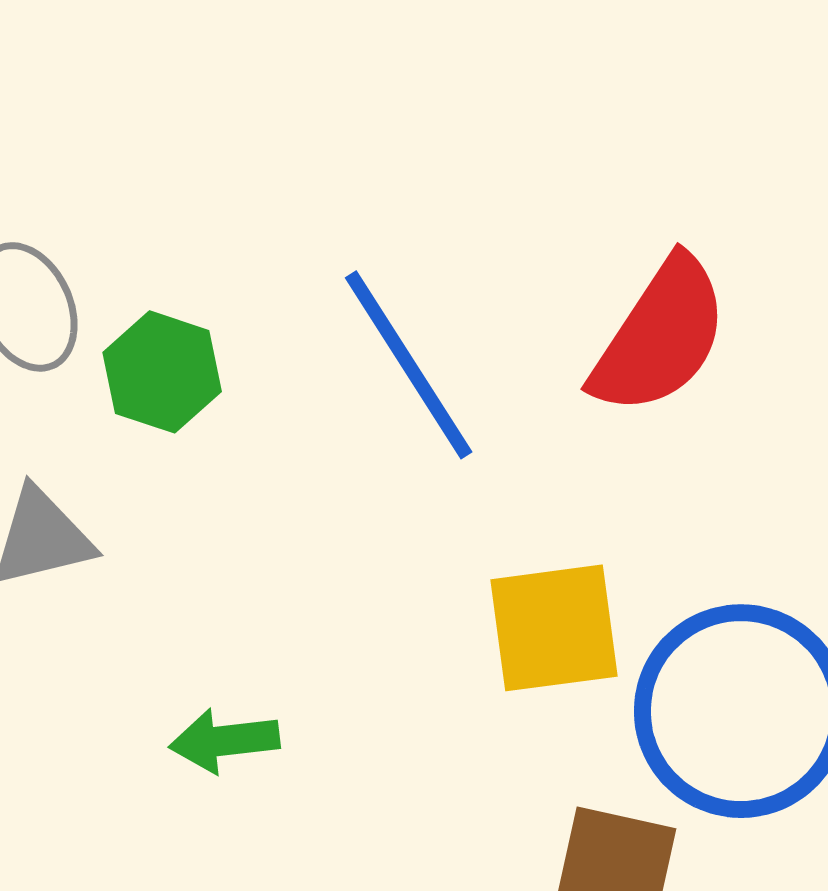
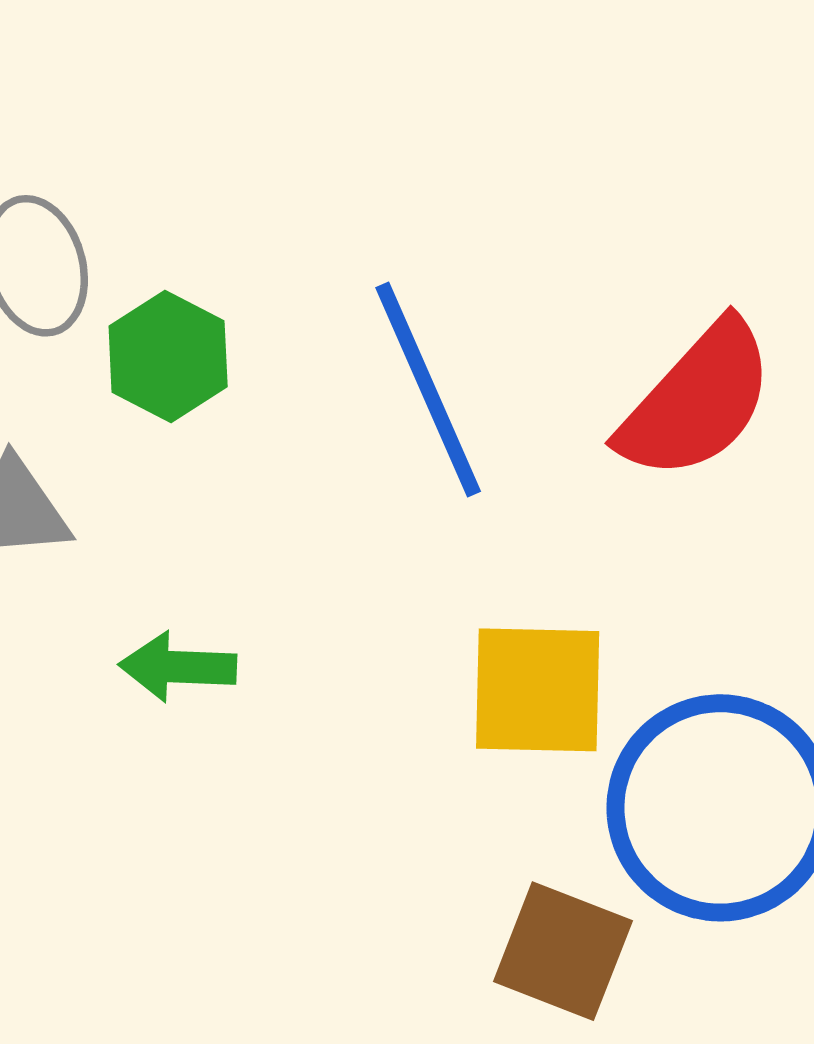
green arrow: (224, 741) -> (178, 667), moved

